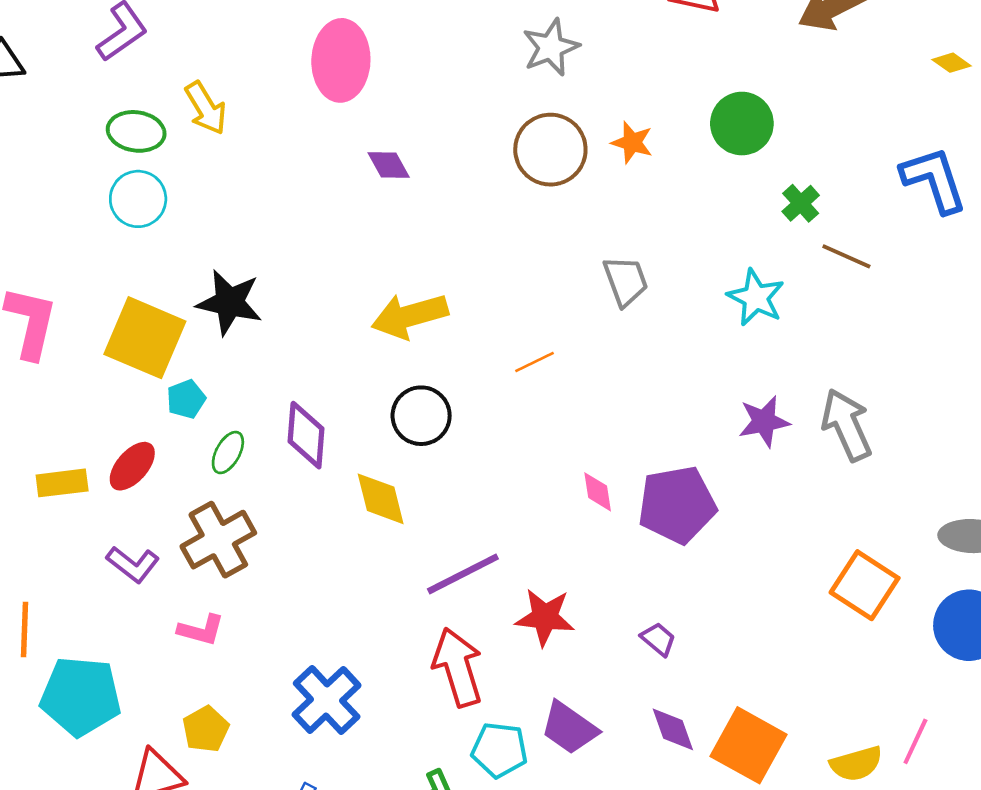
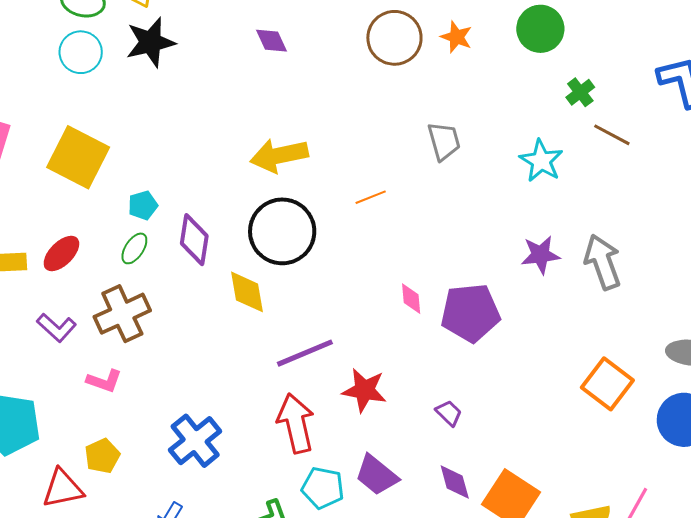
black star: (229, 302) -> (151, 42), moved, turned -30
cyan pentagon: (186, 399) -> (143, 205), moved
black circle: (421, 416) -> (282, 231), size x1.5

